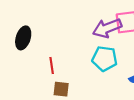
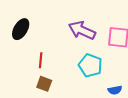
purple arrow: (107, 28) -> (82, 30), moved, turned 32

